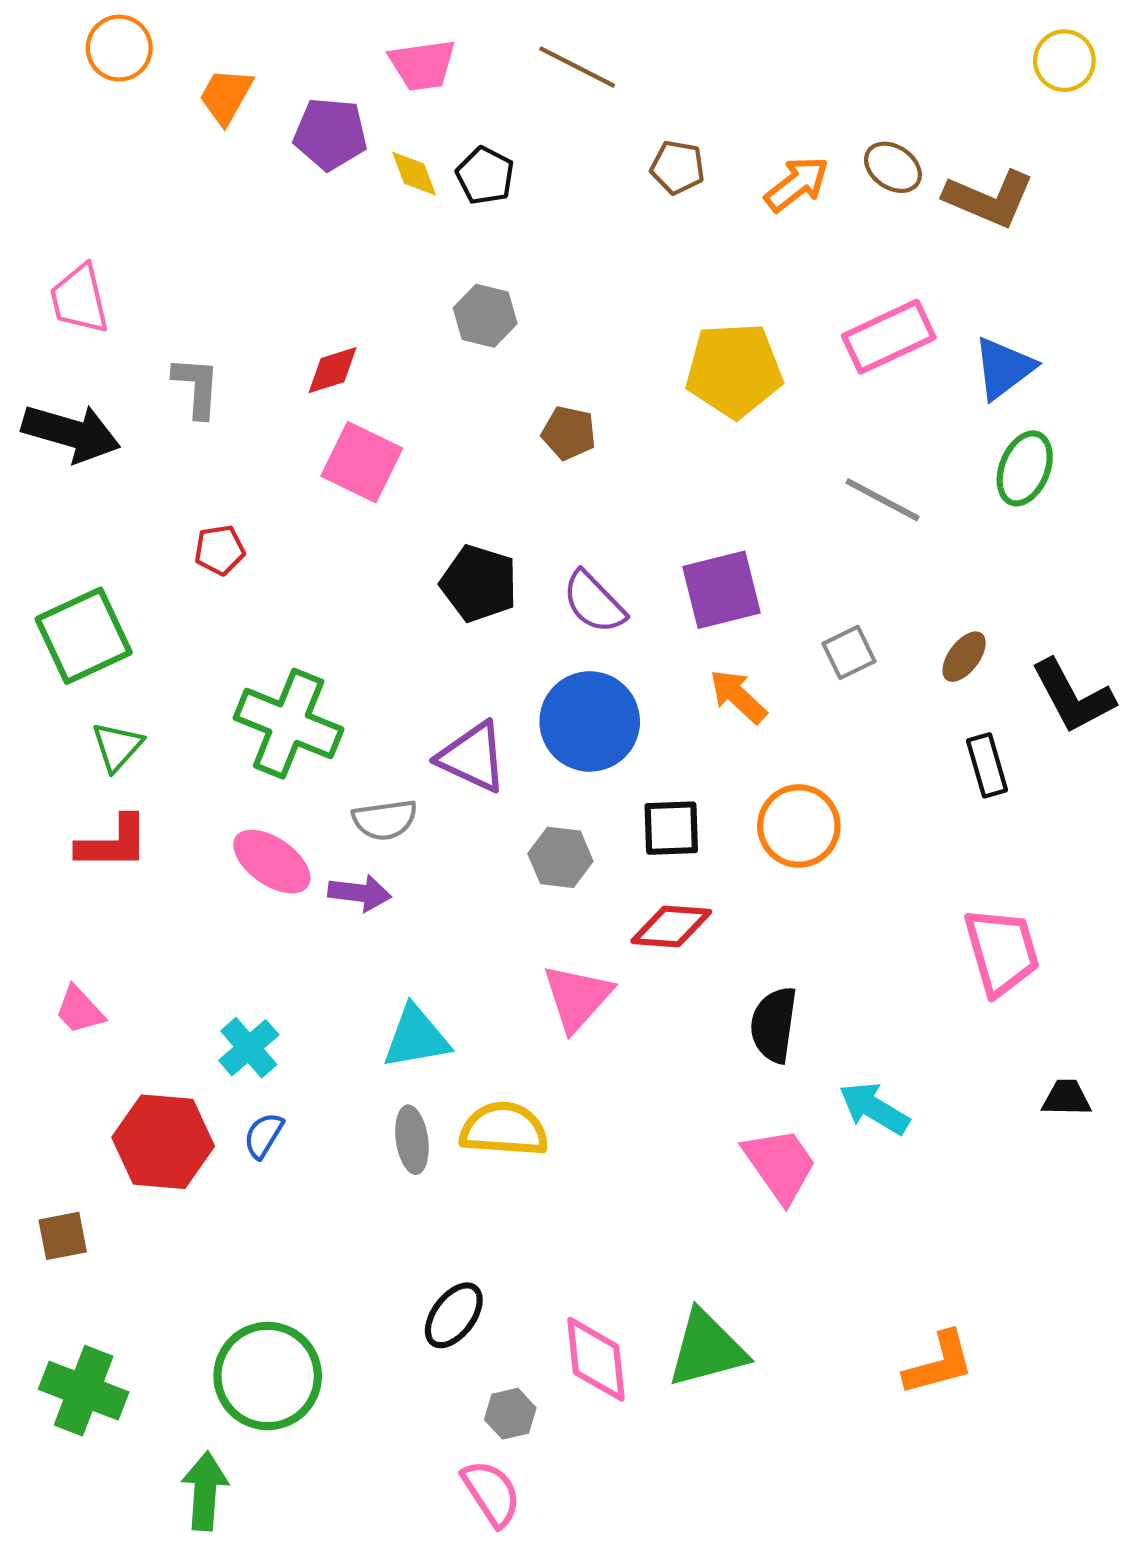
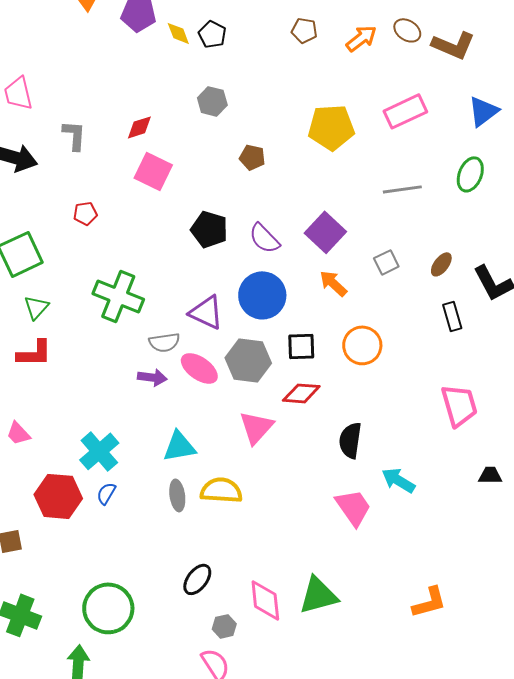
blue triangle: (1004, 368) -> (483, 111), moved
gray line: (882, 500) -> (402, 189), turned -36
purple square: (721, 590) -> (325, 232), turned -33
gray hexagon: (560, 857) -> (248, 360), size x1.5
pink ellipse: (272, 862) -> (199, 368), moved
cyan cross: (249, 1048) -> (99, 451), size x1.4

